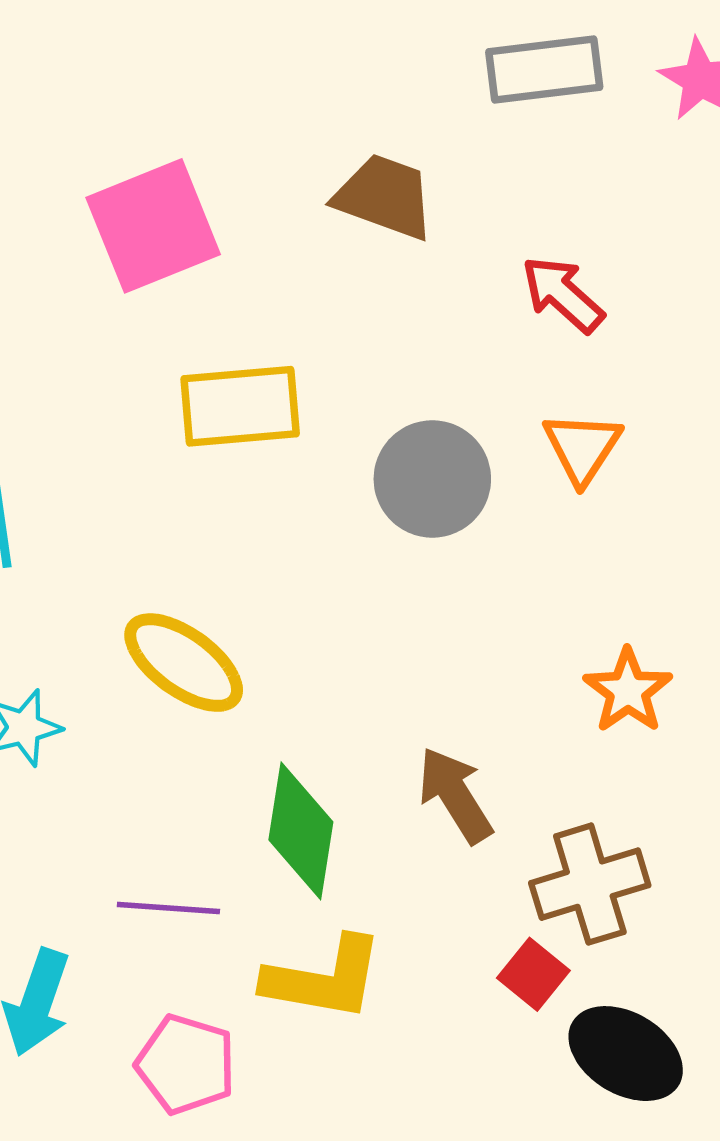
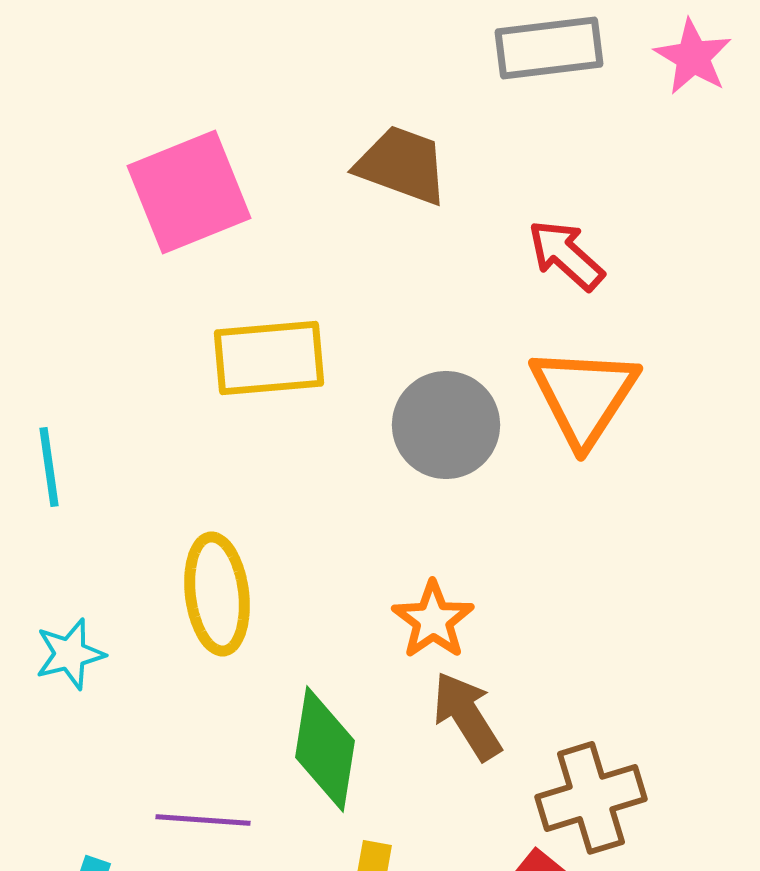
orange triangle: (582, 447) -> (584, 396), size x1.5
yellow ellipse: (184, 663) -> (217, 594), turned 47
orange star: (628, 691) -> (433, 620), moved

